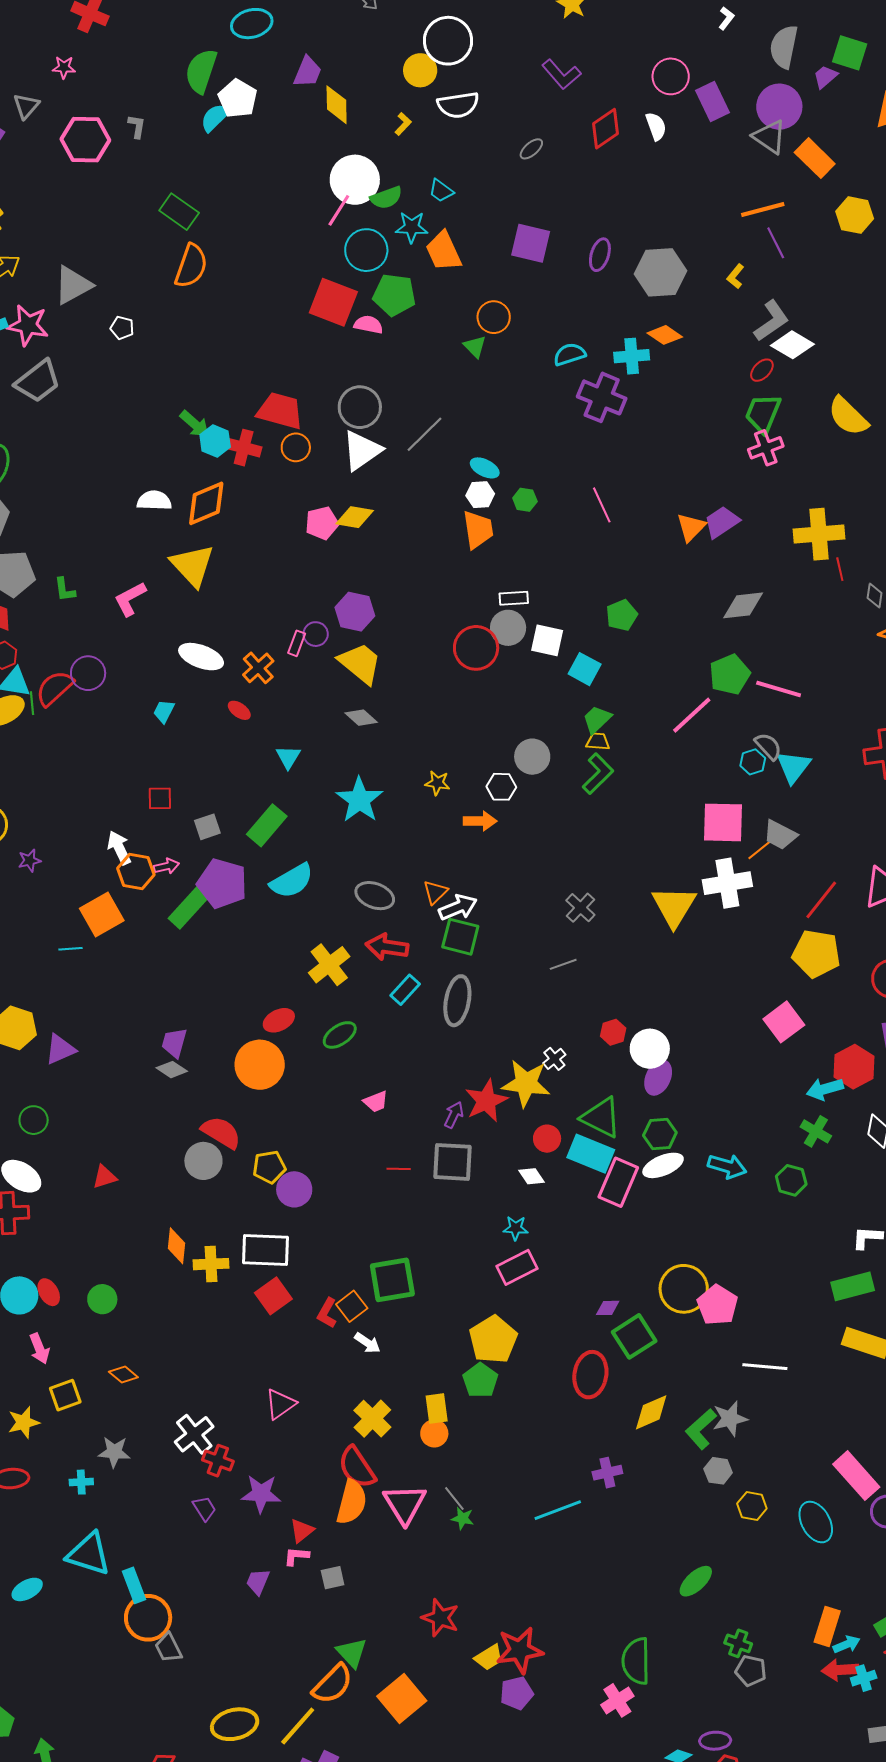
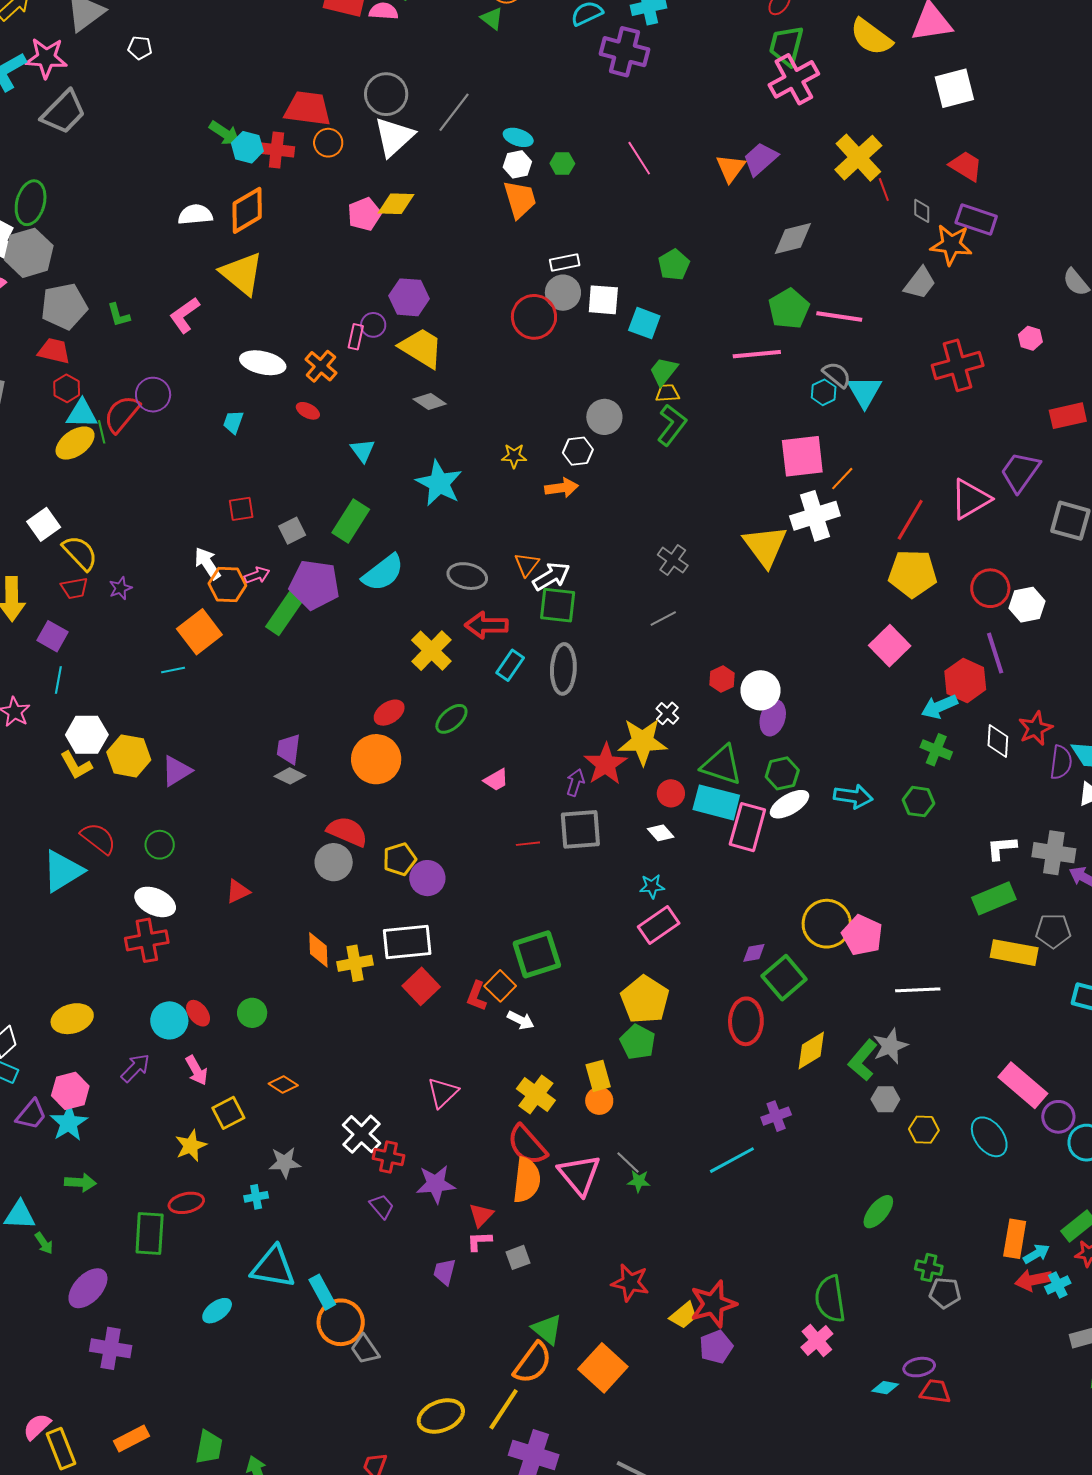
pink cross: (766, 448) -> (794, 79), size x1.4
yellow cross: (819, 534) -> (858, 158), turned -30
pink line: (692, 715) -> (757, 354), turned 45
gray trapezoid: (780, 835) -> (920, 283), moved, turned -72

